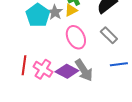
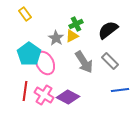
cyan pentagon: (38, 15) -> (29, 54), moved
pink ellipse: (76, 37) -> (45, 63), moved
gray arrow: (84, 70) -> (84, 62), moved

